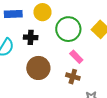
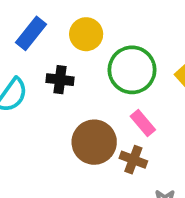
blue rectangle: (13, 14) -> (31, 33), turned -54
brown circle: (38, 68) -> (94, 142), moved

